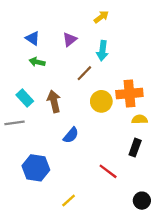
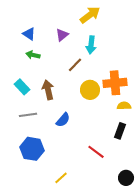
yellow arrow: (101, 17) -> (90, 15), size x1.5
gray line: (15, 123) -> (28, 115), moved

